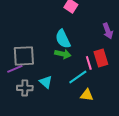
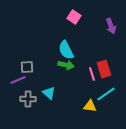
purple arrow: (108, 31) -> (111, 26), moved
gray square: (24, 56) -> (27, 67), size x0.6
cyan line: (78, 77) -> (106, 94), moved

